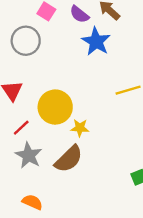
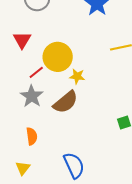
red line: (21, 128) -> (36, 72), moved
orange semicircle: (32, 202) -> (32, 136), turned 54

